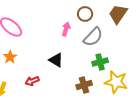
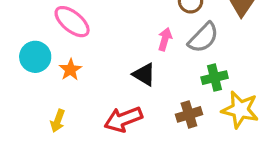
pink arrow: (66, 29) -> (165, 39), moved
red arrow: (32, 81) -> (123, 119), moved, size x1.6

